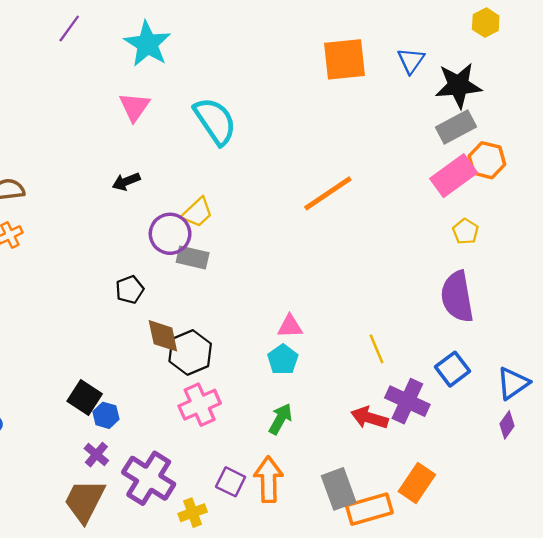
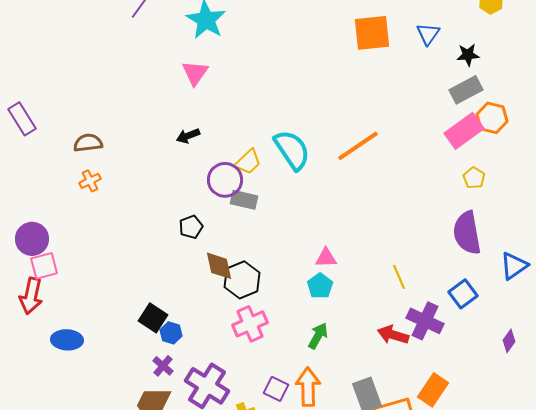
black star: (458, 85) -> (468, 55), size x0.6
cyan semicircle: (215, 121) -> (292, 150), moved
blue triangle: (513, 383) -> (514, 266), moved

